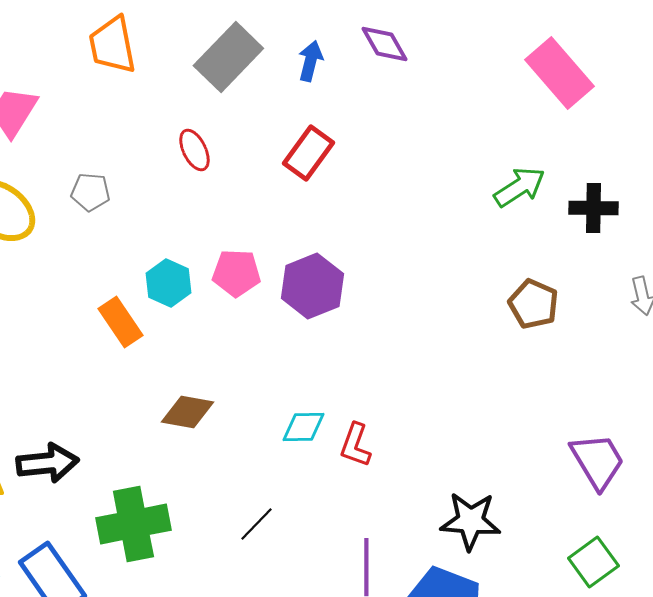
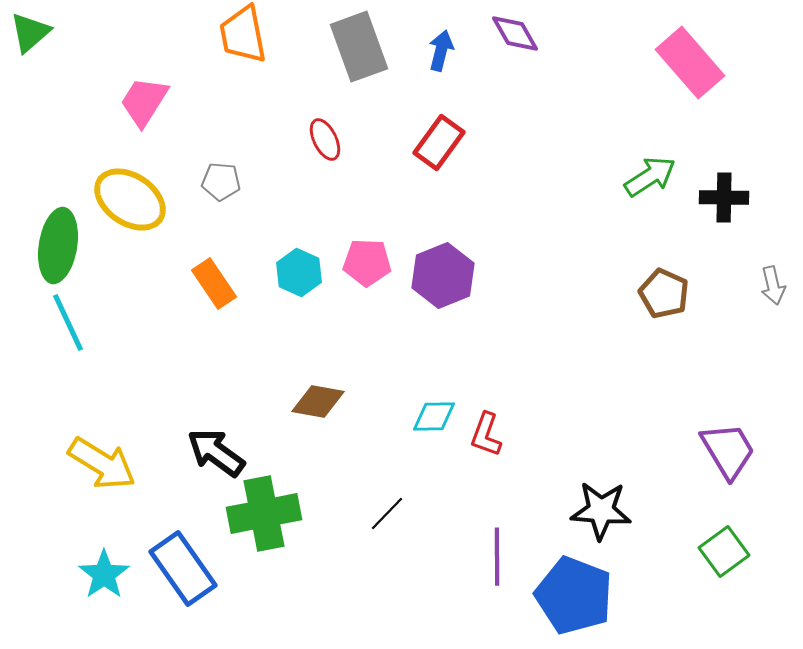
gray rectangle: (228, 57) -> (359, 47), turned -64
orange rectangle: (120, 322) -> (214, 284), moved
black arrow: (47, 463) -> (216, 453), moved, turned -138

